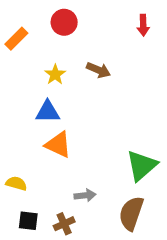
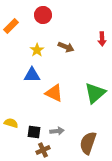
red arrow: (143, 25) -> (102, 39), moved
orange triangle: (58, 145) -> (54, 93), moved
green triangle: (142, 166) -> (95, 93), moved
black square: (28, 221) -> (34, 132), moved

